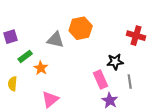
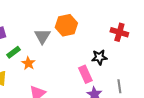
gray triangle: (55, 40) -> (42, 36), turned 48
gray line: (130, 82) -> (119, 86), moved

